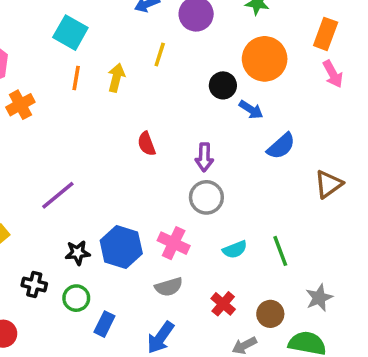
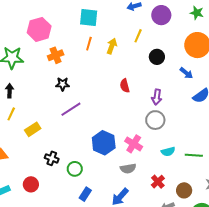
cyan square: (70, 33) -> (89, 18), turned -30
black circle: (223, 85) -> (157, 57), moved
green line: (280, 251) -> (194, 155), turned -72
black star: (78, 253) -> (63, 84), moved
blue rectangle: (104, 324) -> (85, 194), moved

